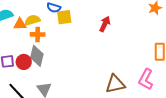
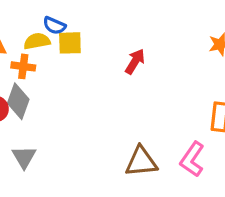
yellow semicircle: (32, 20) -> (37, 41), moved

